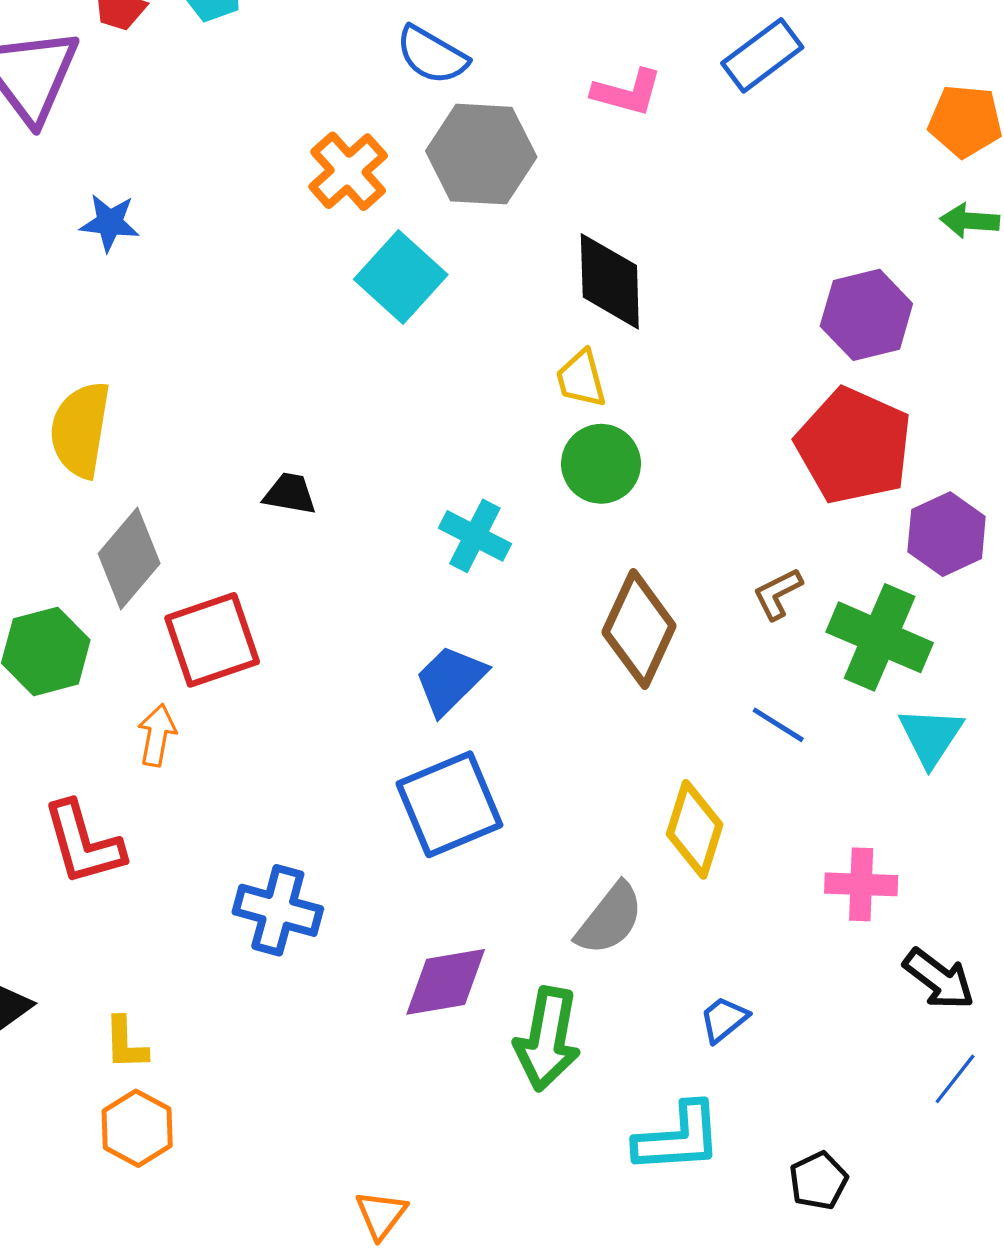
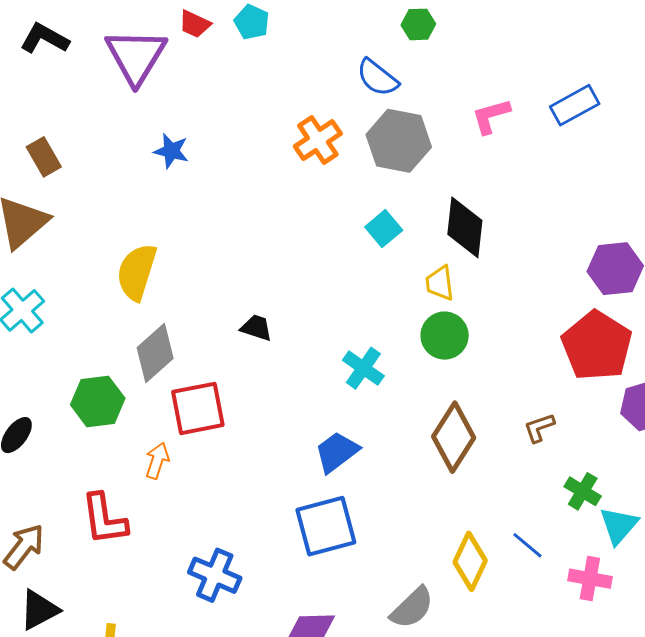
pink L-shape: (627, 92) -> (491, 116), turned 141
cyan square: (401, 277) -> (384, 229), moved, size x0.7
green cross: (880, 637) -> (583, 491), moved, size x0.6
blue line: (778, 725) -> (527, 545), moved
pink cross: (861, 884) -> (590, 579), moved

